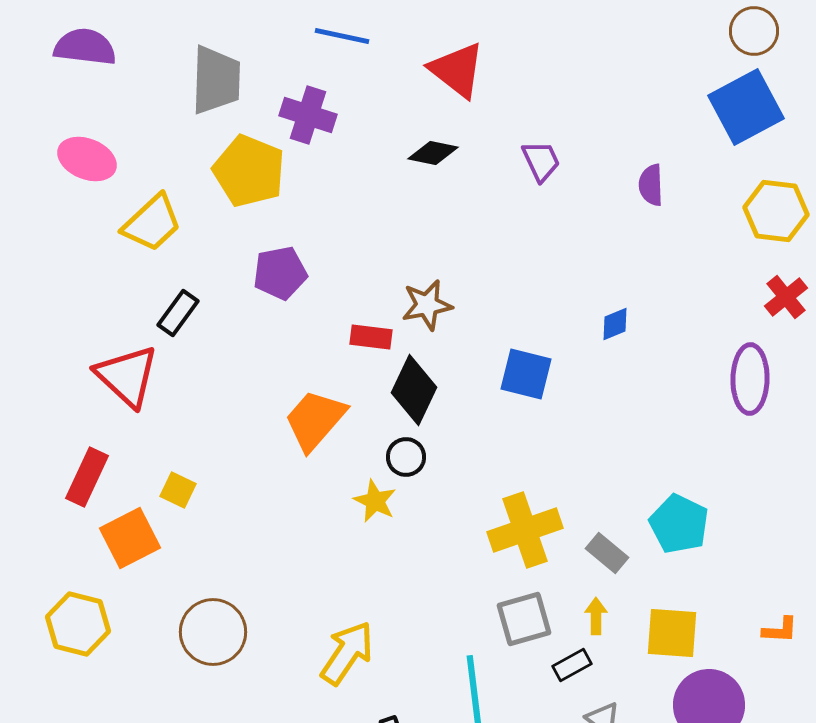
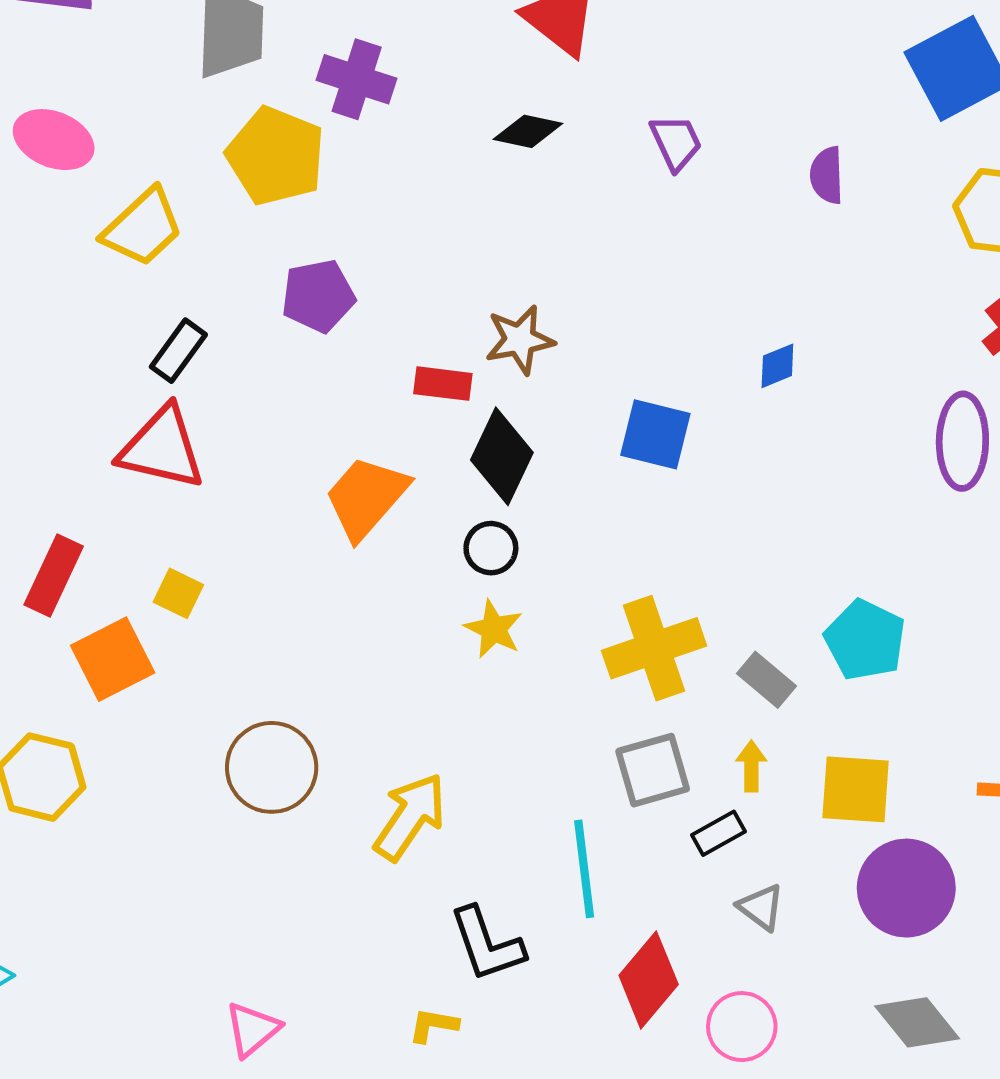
red triangle: (127, 376) -> (162, 448), moved, turned -30
yellow star: (375, 501) -> (494, 629), moved
brown circle: (213, 632) -> (272, 767), moved

